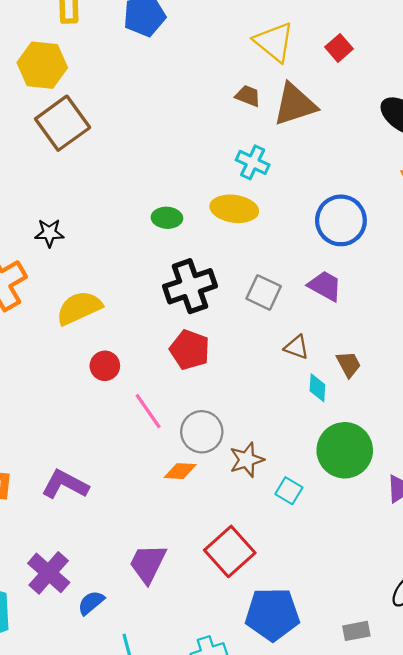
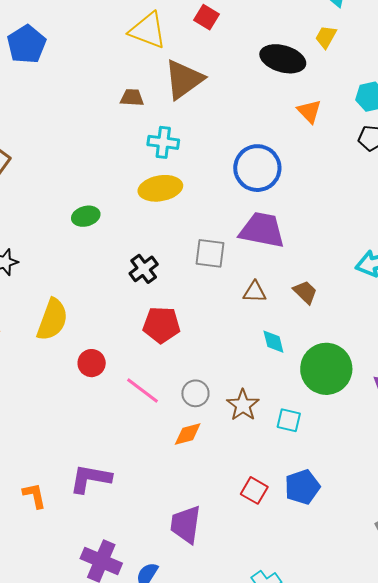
brown trapezoid: (248, 96) -> (132, 98), moved
green ellipse: (167, 218) -> (86, 216), moved
black cross: (190, 286) -> (144, 269), size x0.6
purple trapezoid: (325, 286) -> (262, 230), size x1.4
yellow semicircle: (79, 308) -> (52, 320), turned 153
cyan diamond: (317, 388) -> (273, 342), moved
gray circle: (202, 432) -> (195, 393), size x0.7
red square: (230, 551) -> (254, 490), size x0.6
blue pentagon: (272, 614) -> (302, 487), moved, size x0.7

